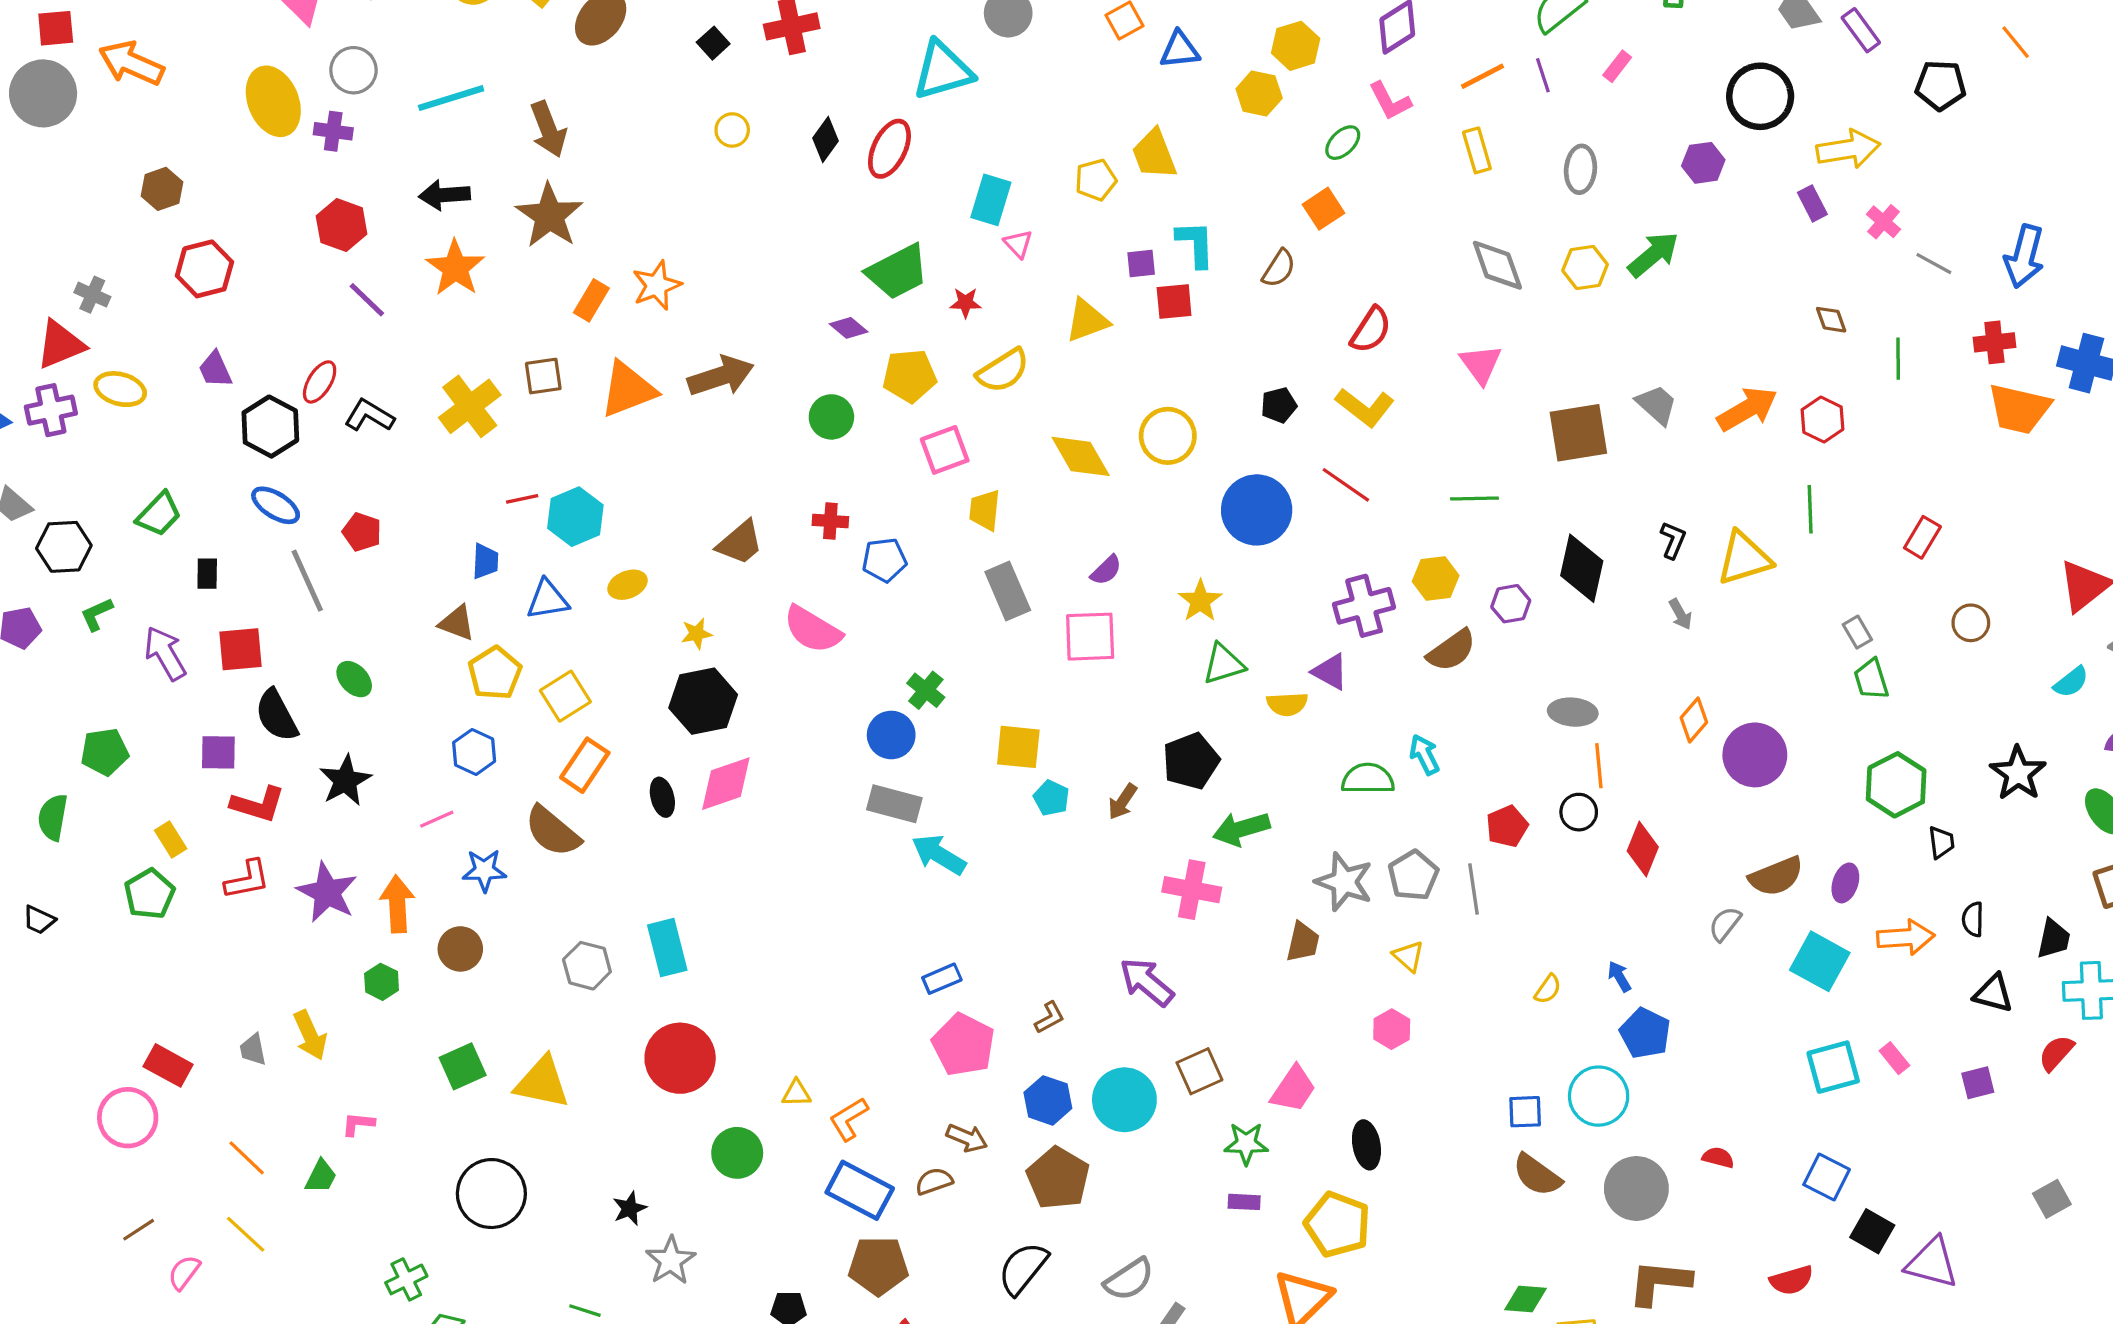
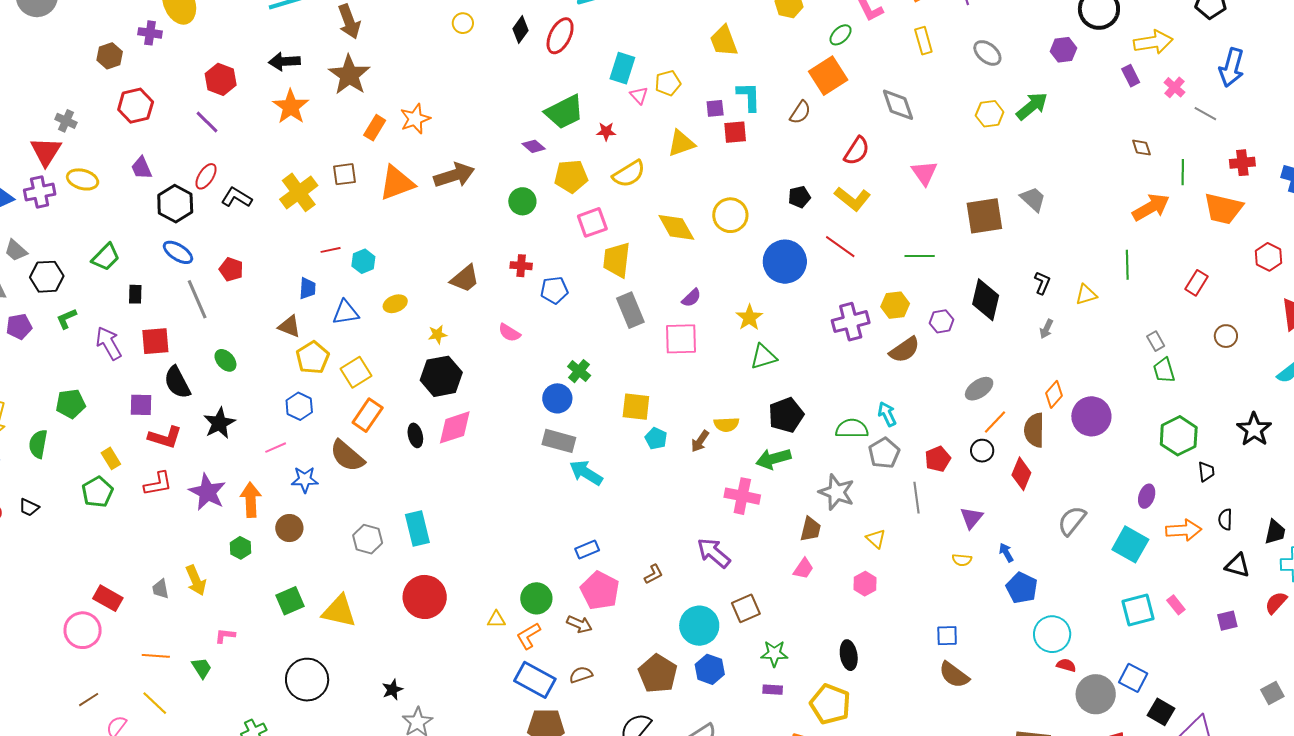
purple cross: (333, 131) -> (150, 33), moved
gray ellipse: (1580, 169) -> (987, 53), turned -56
yellow pentagon: (1096, 180) -> (668, 83), moved
orange square: (1323, 209) -> (828, 76), size x1.5
blue arrow: (2024, 256) -> (1232, 68), moved
gray diamond: (1497, 265) -> (898, 105), moved
purple line: (367, 300) -> (207, 122), moved
red triangle: (60, 345) -> (46, 152), turned -36
orange arrow: (1747, 409) -> (1151, 207), moved
orange trapezoid: (2019, 409) -> (1223, 209), moved
red hexagon: (1822, 420) -> (1268, 257), moved
yellow trapezoid: (985, 510) -> (617, 260), size x1.4
cyan hexagon: (575, 517) -> (363, 261), size x0.7
yellow triangle: (1744, 558) -> (1086, 295), size x0.6
gray arrow: (1680, 614) -> (1046, 329), turned 54
pink semicircle: (813, 630) -> (509, 333), size x0.6
purple triangle: (1330, 672) -> (971, 518), moved, turned 40
yellow semicircle: (1287, 704) -> (726, 424), moved
gray ellipse: (1573, 712) -> (979, 389), turned -40
black pentagon: (1191, 761) -> (786, 415), moved
orange line: (1599, 766) -> (995, 422), turned 48
gray pentagon: (1413, 875) -> (884, 453), moved
brown semicircle: (1776, 876) -> (1034, 430), moved, turned 112
gray semicircle: (1725, 924) -> (1072, 521), size x1.4
yellow semicircle: (1548, 989) -> (962, 560), turned 60
pink trapezoid: (1293, 1089) -> (803, 569), moved, size x0.7
cyan circle: (1599, 1096) -> (1052, 634), moved
blue hexagon: (1048, 1100) -> (710, 669), moved
brown arrow: (967, 1138) -> (579, 624), moved
green circle: (737, 1153) -> (536, 598), moved
orange line: (247, 1158) -> (156, 656), turned -40
green trapezoid: (321, 1176) -> (202, 668), turned -60
gray circle: (1636, 1188) -> (1096, 694), moved

